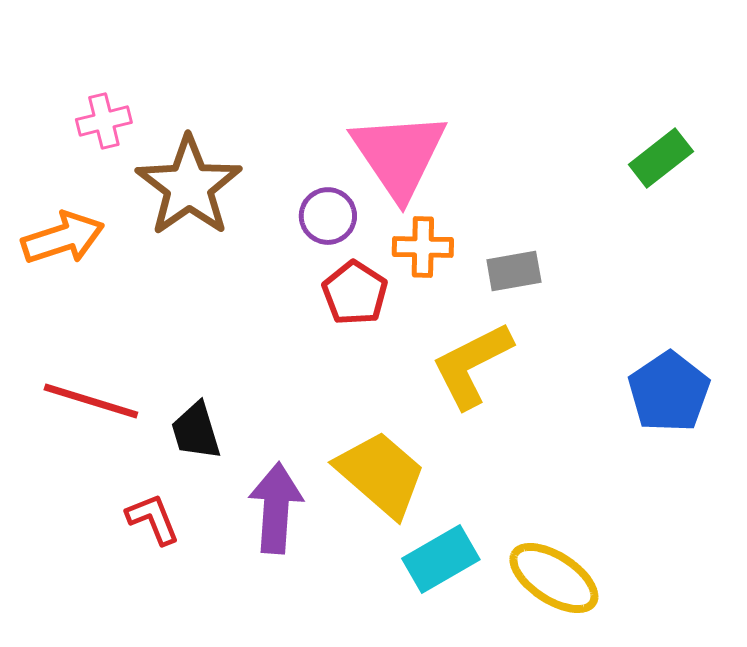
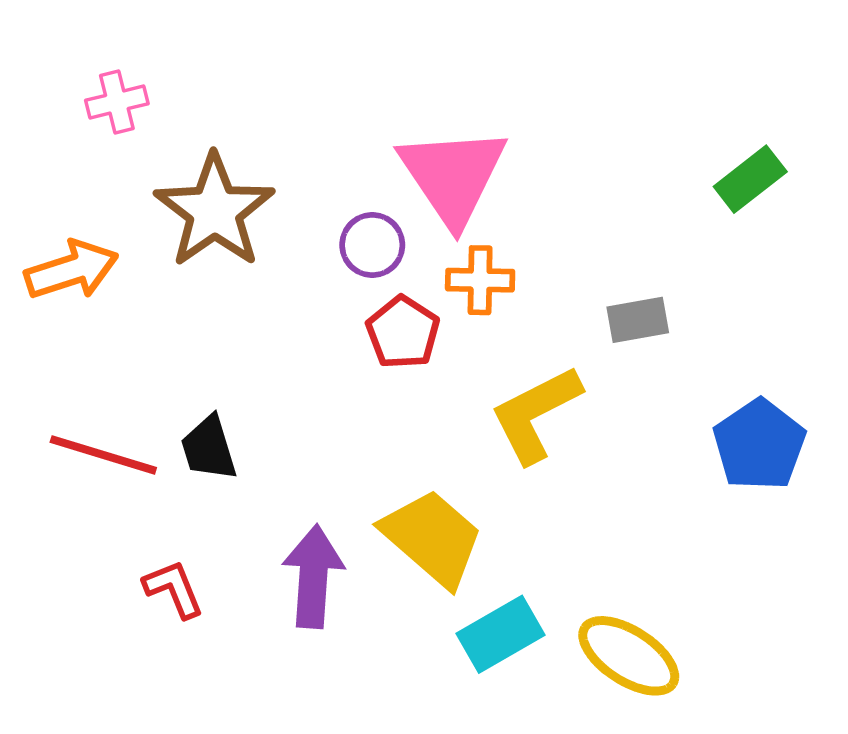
pink cross: (104, 121) -> (117, 102), moved
gray rectangle: (514, 271) -> (638, 320), moved
black trapezoid: (196, 431) -> (209, 448), moved

